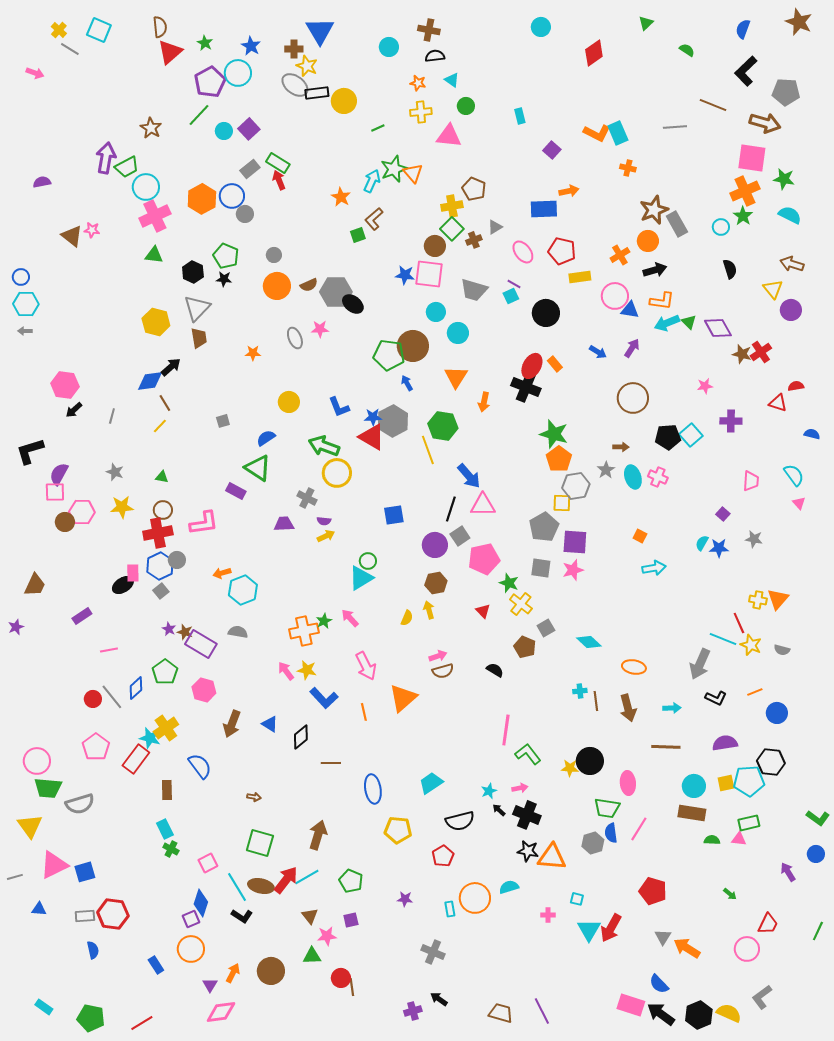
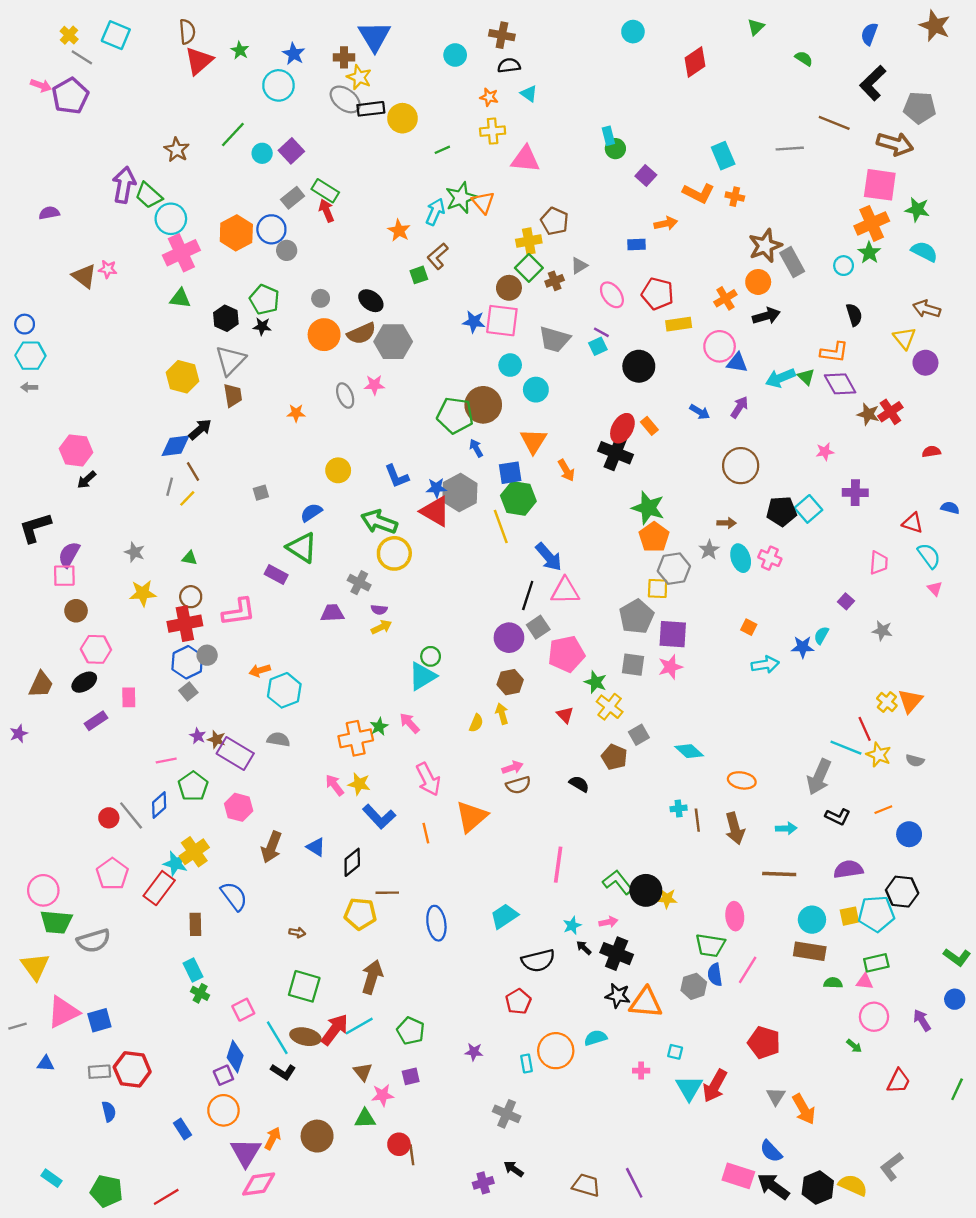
purple pentagon: (210, 82) -> (70, 96), moved
green circle: (466, 106) -> (615, 149), moved
orange L-shape: (597, 133) -> (698, 193), moved
green trapezoid: (127, 167) -> (149, 195), turned 70
blue rectangle: (544, 209) -> (636, 245), size x0.6
brown semicircle: (309, 285) -> (362, 333), size x1.4
orange L-shape: (662, 301) -> (834, 352), moved
black ellipse: (353, 304) -> (371, 301), moved
orange arrow: (484, 402) -> (566, 470), turned -42
red triangle: (778, 403) -> (913, 523), moved
gray line: (112, 416) -> (170, 487), moved
pink hexagon: (82, 512) -> (96, 649), moved
blue square: (394, 515) -> (510, 473), moved
blue star: (719, 548) -> (803, 647), moved
pink rectangle: (133, 573) -> (129, 697), moved
black ellipse: (123, 585) -> (84, 682), moved
yellow cross: (758, 600) -> (887, 702), turned 30
pink line: (109, 650) -> (166, 761), moved
pink line: (506, 730) -> (558, 865), moved
black circle: (590, 761) -> (646, 890), moved
yellow pentagon: (398, 830) -> (360, 914), moved
orange arrow: (687, 948) -> (804, 1109), turned -152
pink circle: (747, 949) -> (874, 1017), moved
purple triangle: (210, 985) -> (246, 1152), size x1.8

